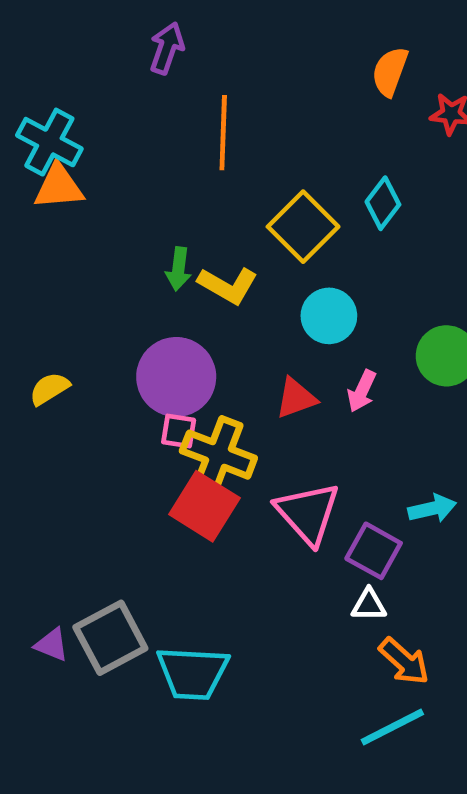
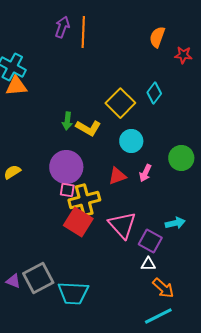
orange line: (223, 133) -> (83, 32), moved
yellow cross: (218, 455) -> (84, 200), turned -36

